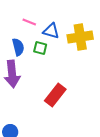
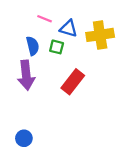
red rectangle: (55, 95) -> (73, 82), moved

